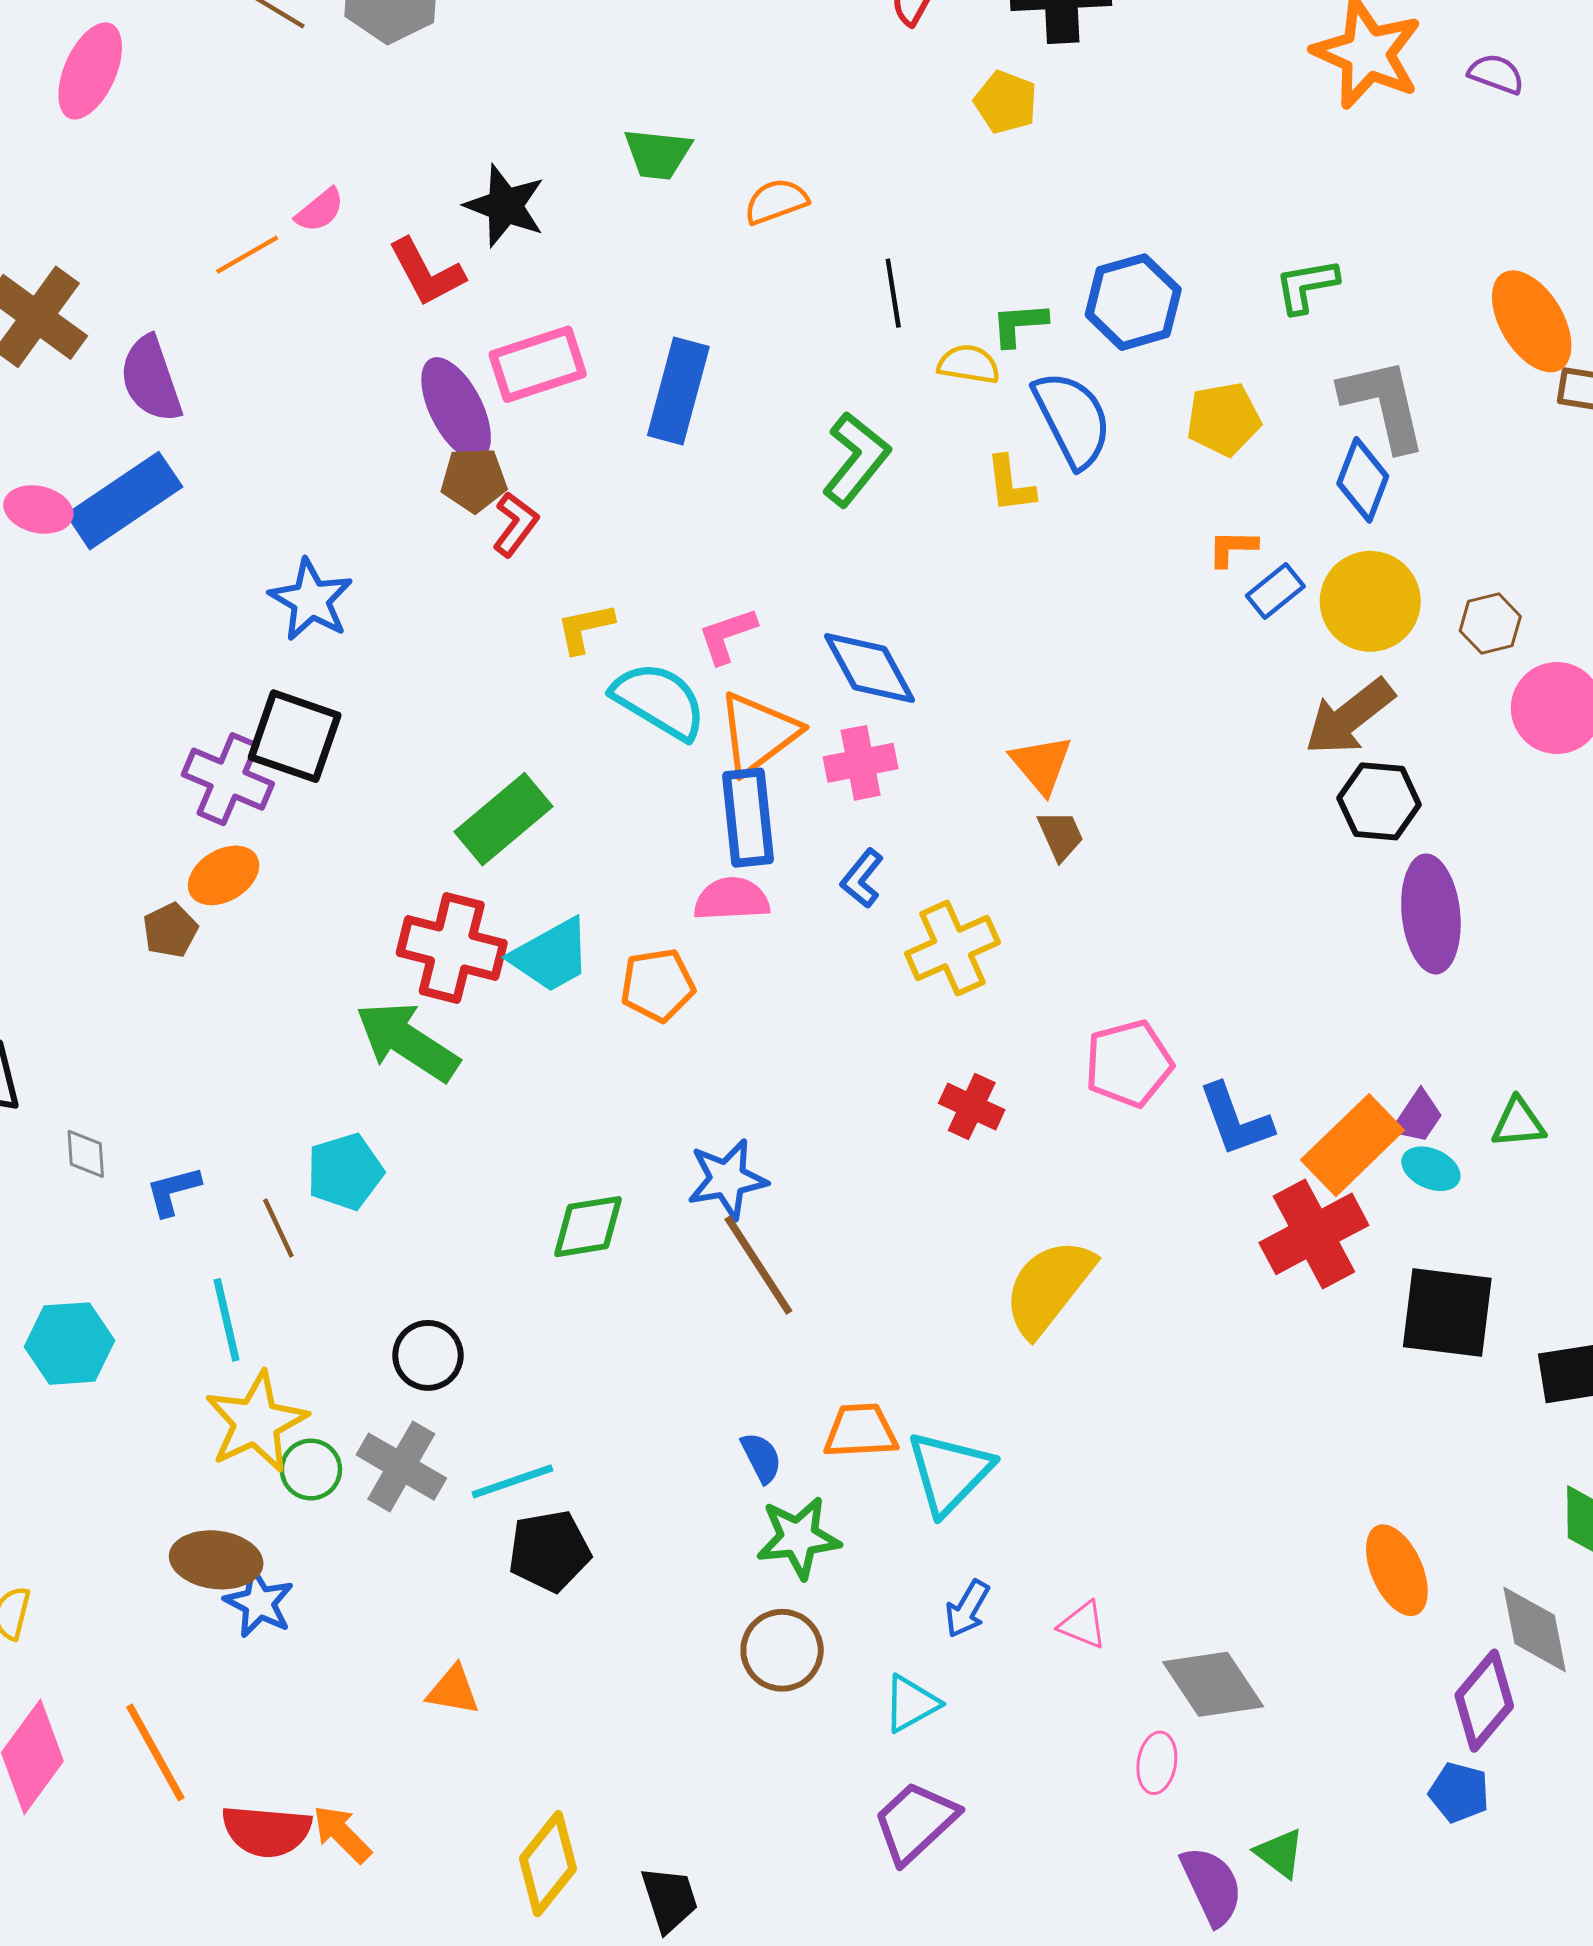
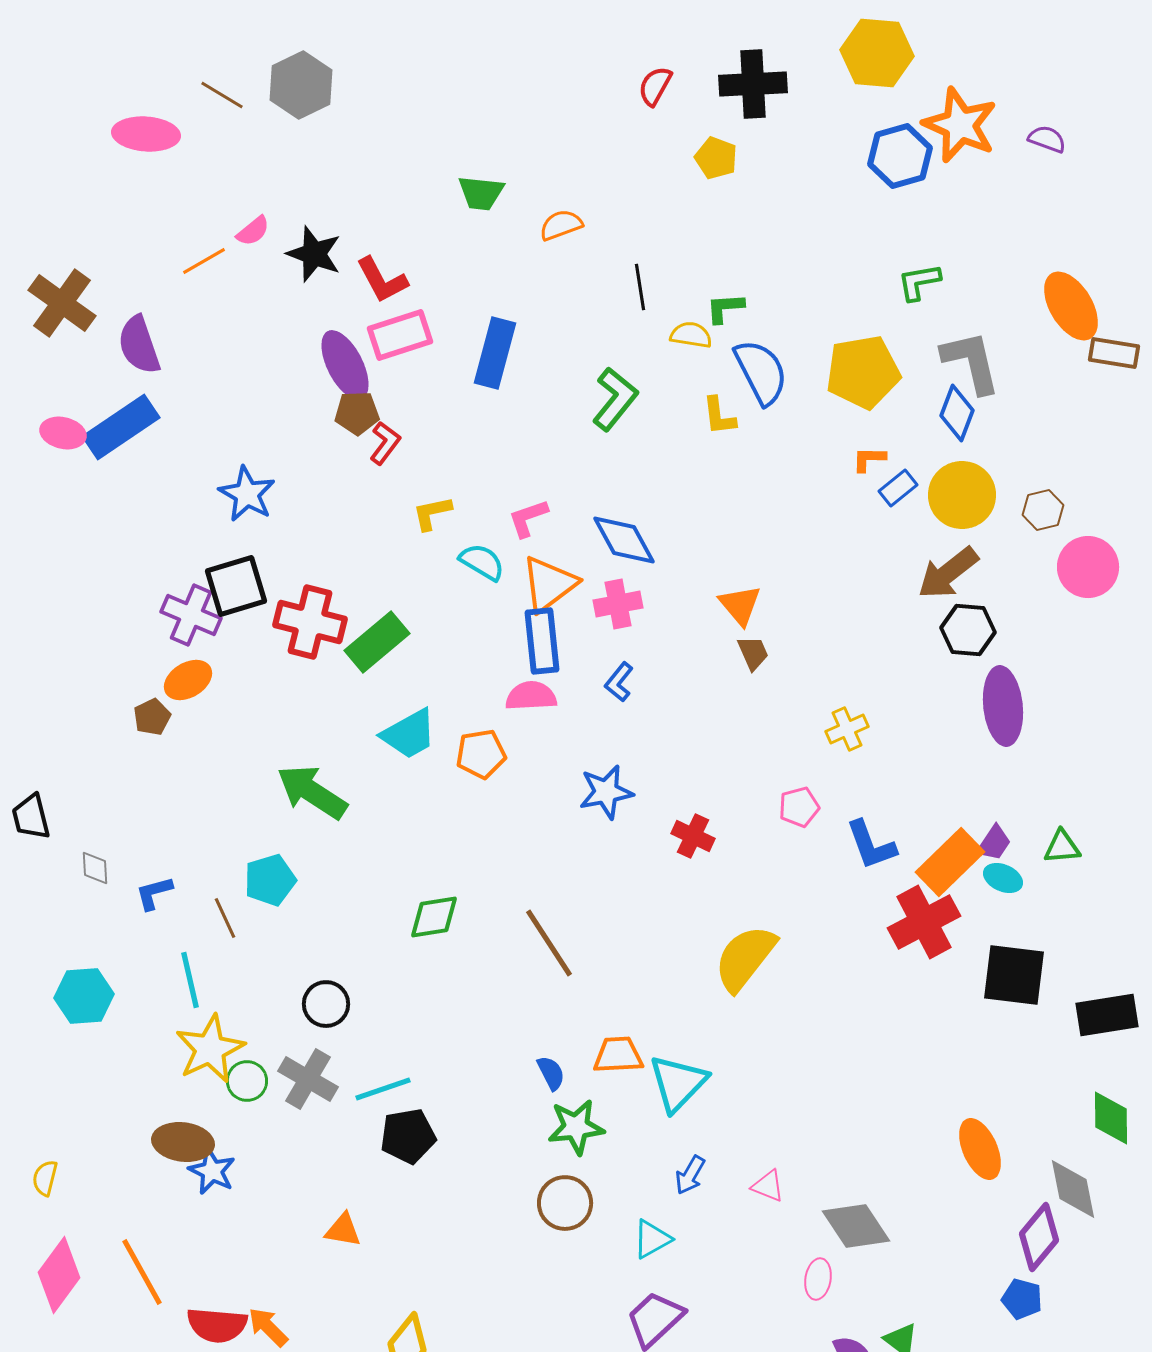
pink ellipse: (90, 71) -> (146, 134), moved, turned 70
black star: (505, 206) -> (314, 254), moved
red L-shape: (426, 272) -> (382, 280), moved
blue hexagon: (1133, 302) -> (900, 156), moved
yellow pentagon: (1224, 419) -> (863, 372), size x1.5
cyan semicircle: (659, 701) -> (482, 562), size x0.7
black square: (295, 736) -> (236, 586), turned -36
red cross: (452, 948) -> (310, 622), moved
yellow cross: (952, 948) -> (847, 729), moved, size x0.7
pink pentagon: (1129, 1064) -> (799, 807), size x0.7
blue star: (727, 1179) -> (606, 792), moved

